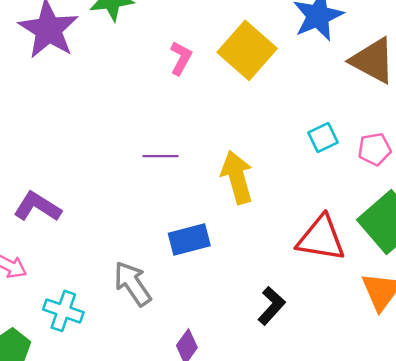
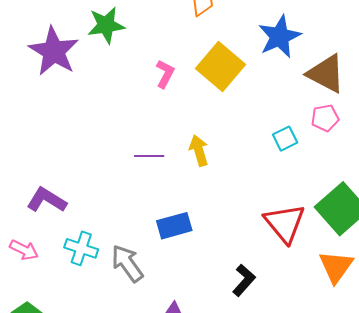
pink pentagon: (374, 149) -> (325, 118), moved
yellow arrow: (237, 177) -> (199, 150), moved, size x0.7
red triangle: (321, 238) -> (285, 223), turned 42
cyan cross: (63, 311) -> (81, 248), moved

